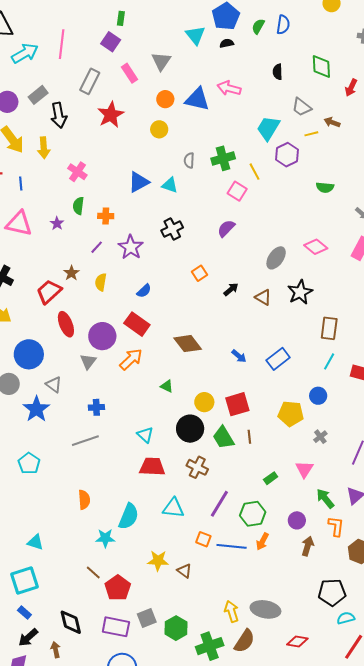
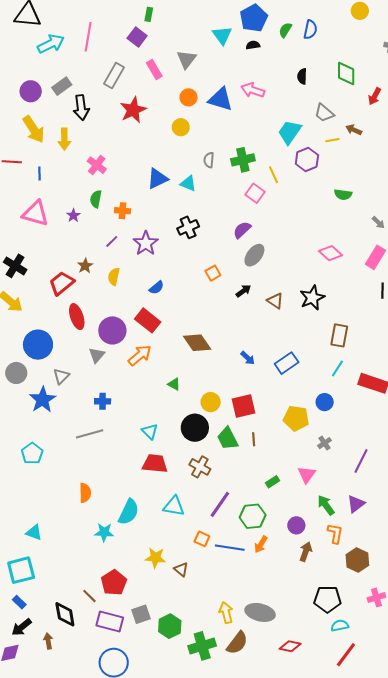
gray ellipse: (276, 258) -> (254, 255), moved
gray triangle: (54, 385) -> (61, 376), turned 36
brown line: (93, 572) -> (89, 596), moved

